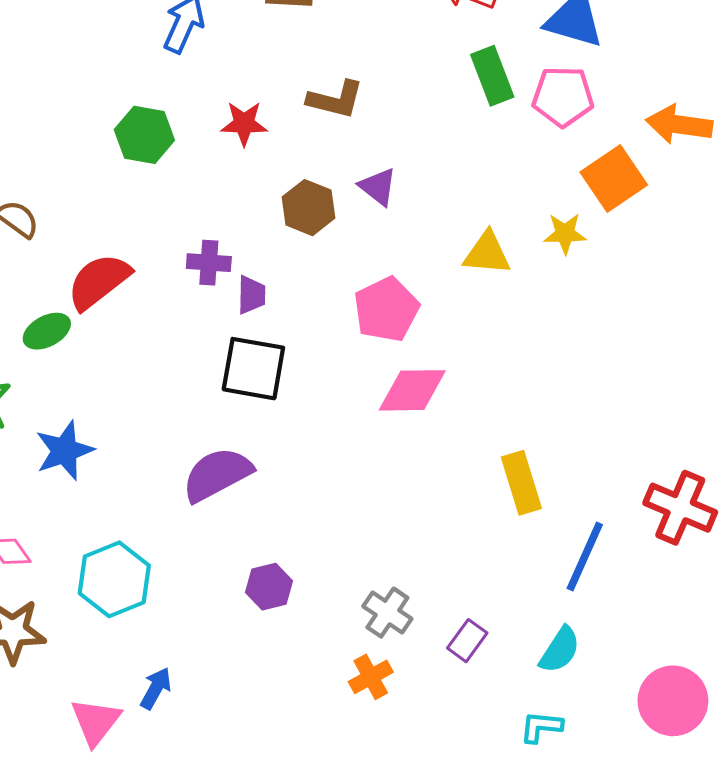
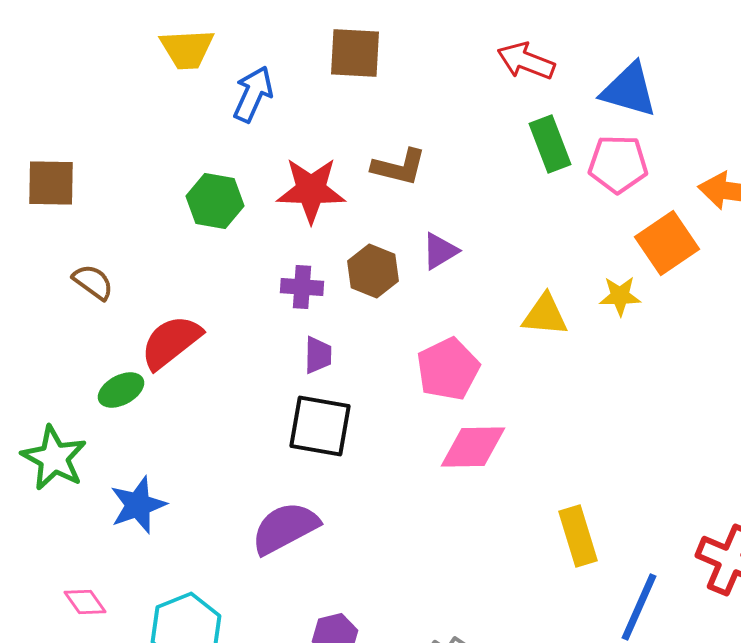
red star: (244, 123) -> (311, 190), size x1.5
purple triangle: (378, 187) -> (440, 251), turned 51
purple cross: (209, 263) -> (302, 287), moved

